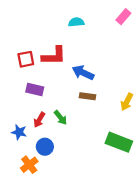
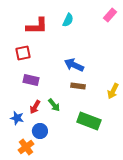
cyan semicircle: (76, 22) -> (68, 20), turned 120
red L-shape: (54, 56) -> (37, 26), moved
green rectangle: (119, 142) -> (89, 121), moved

